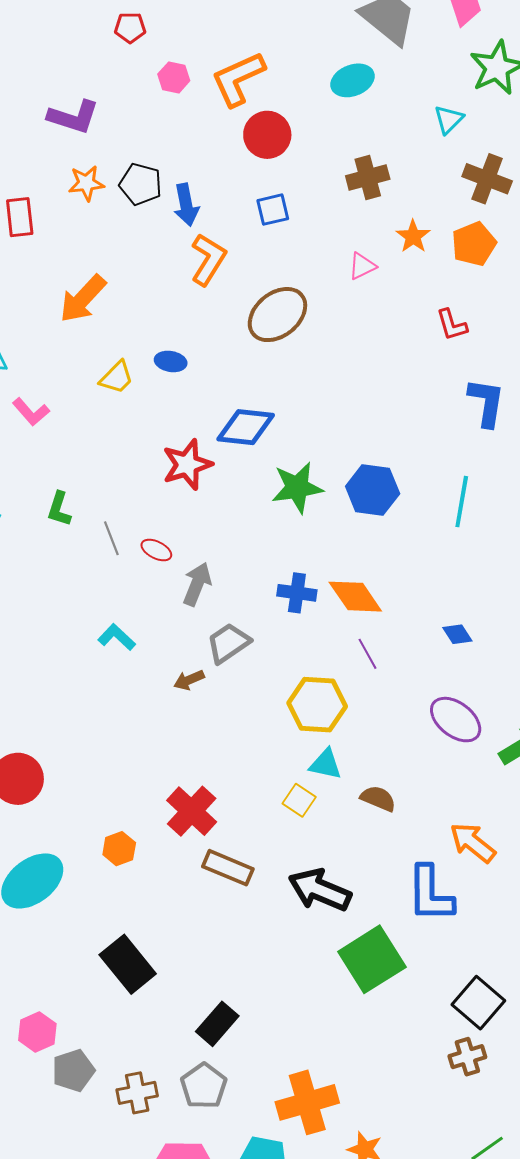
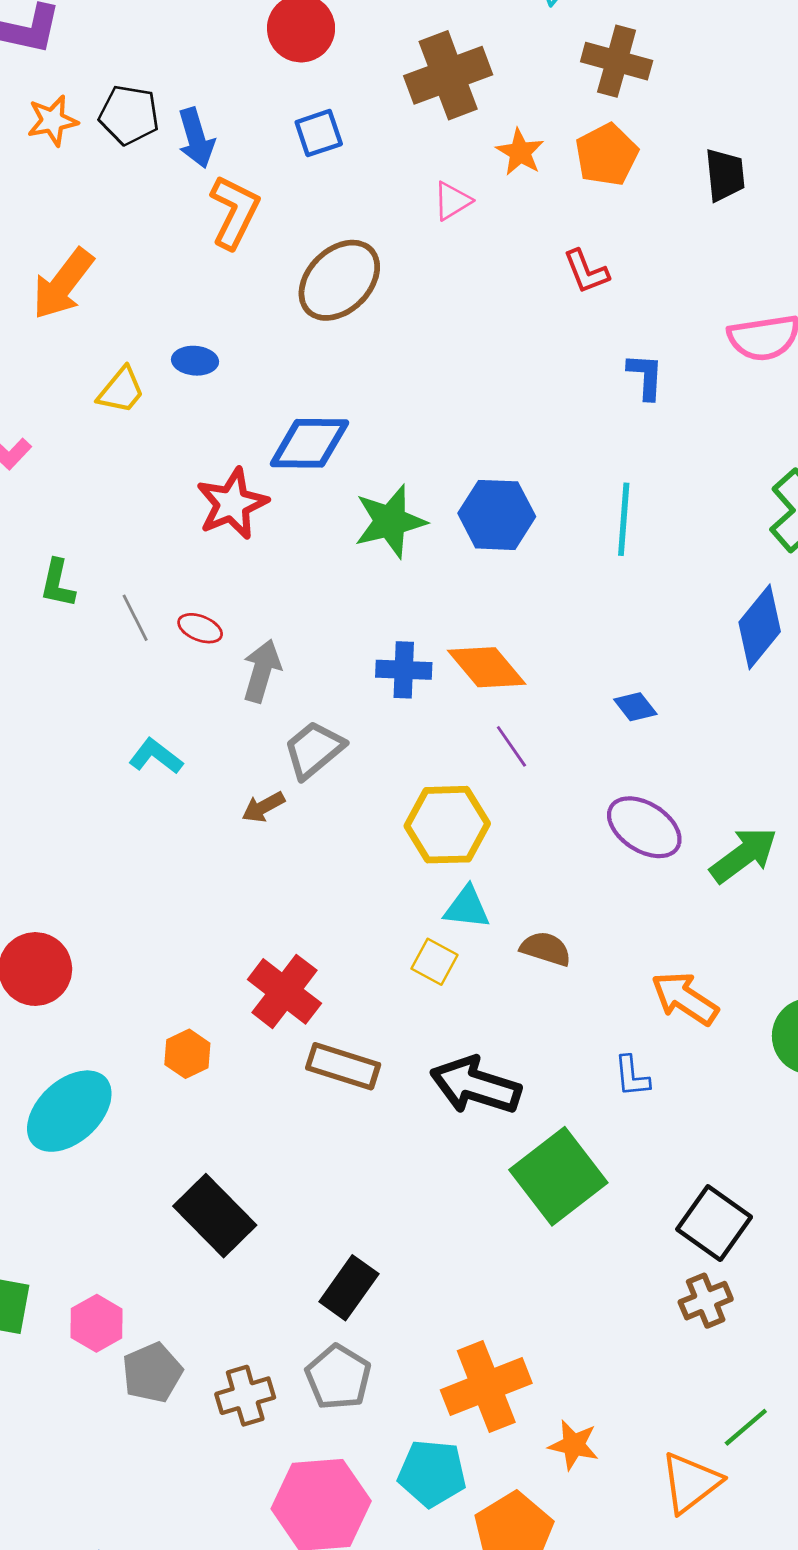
brown cross: (368, 178) -> (448, 75), size x1.4
blue L-shape: (486, 402) -> (646, 376), size x0.7
blue L-shape: (430, 894) -> (632, 1076), size x0.5

